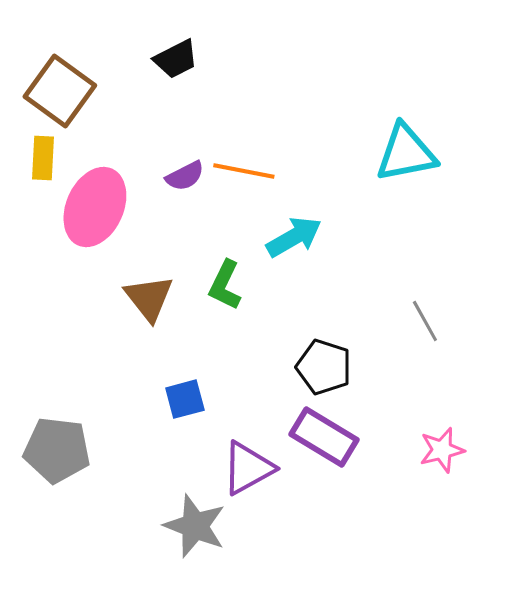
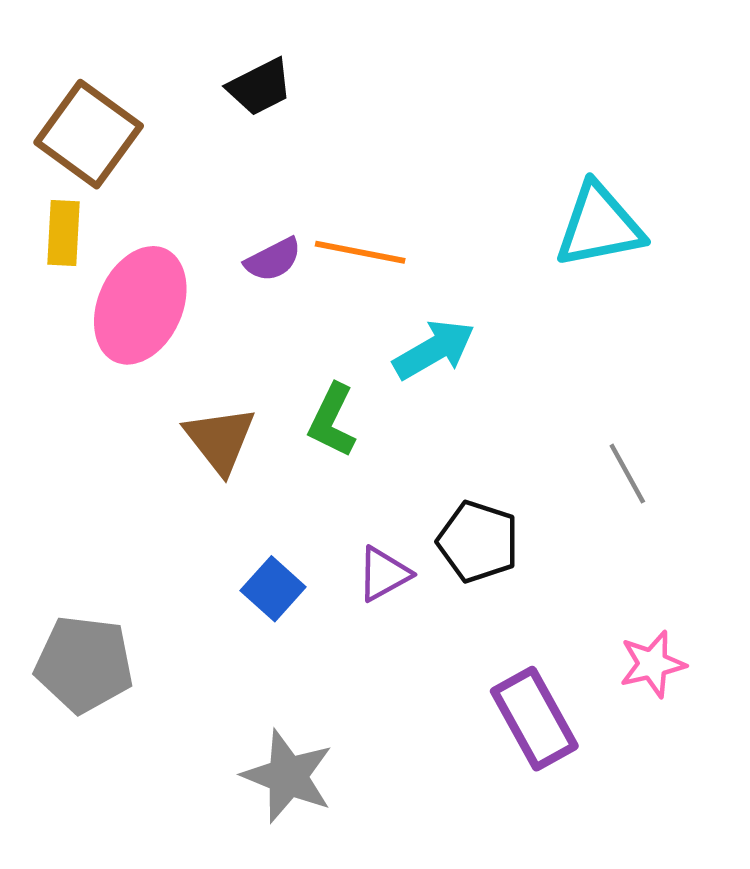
blue square: (185, 399) -> (273, 589), turned -33
purple rectangle: (324, 437) -> (534, 719), moved, turned 30
purple triangle: (248, 468) -> (384, 574), moved, size x0.7

